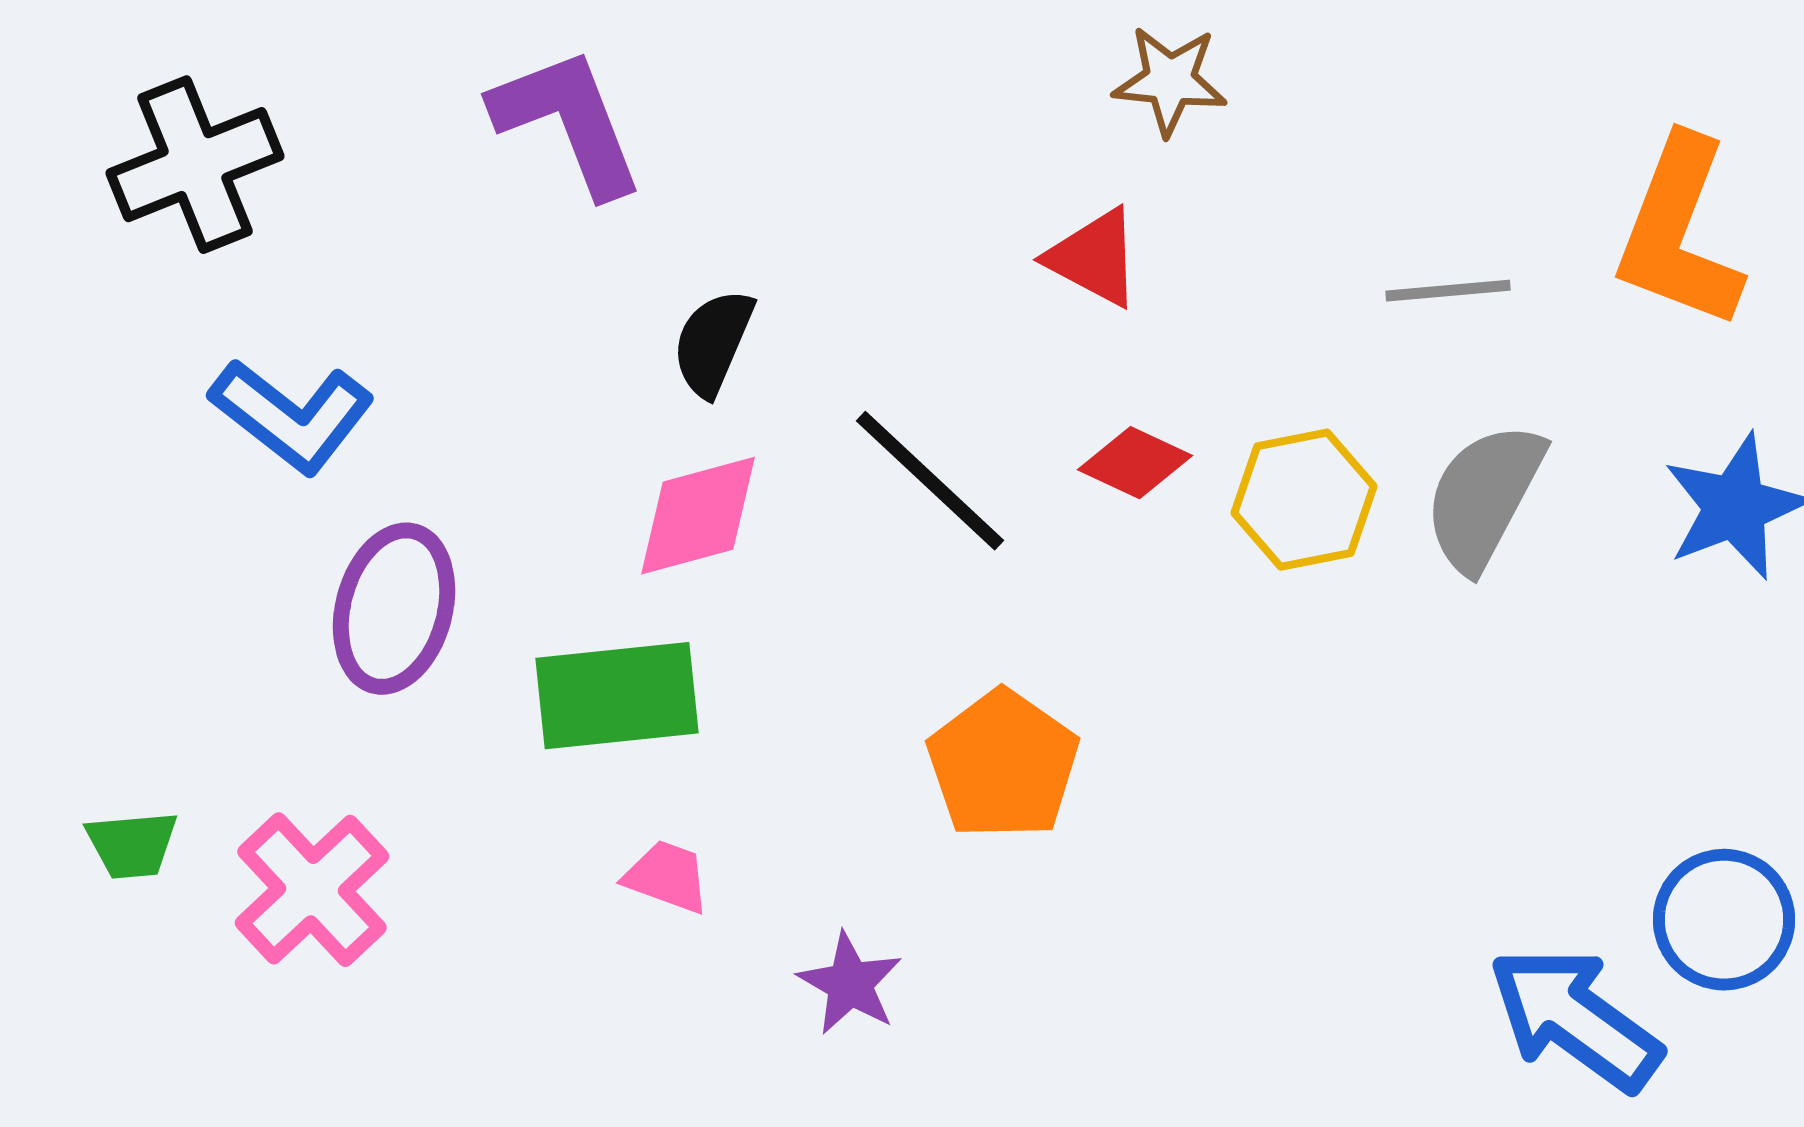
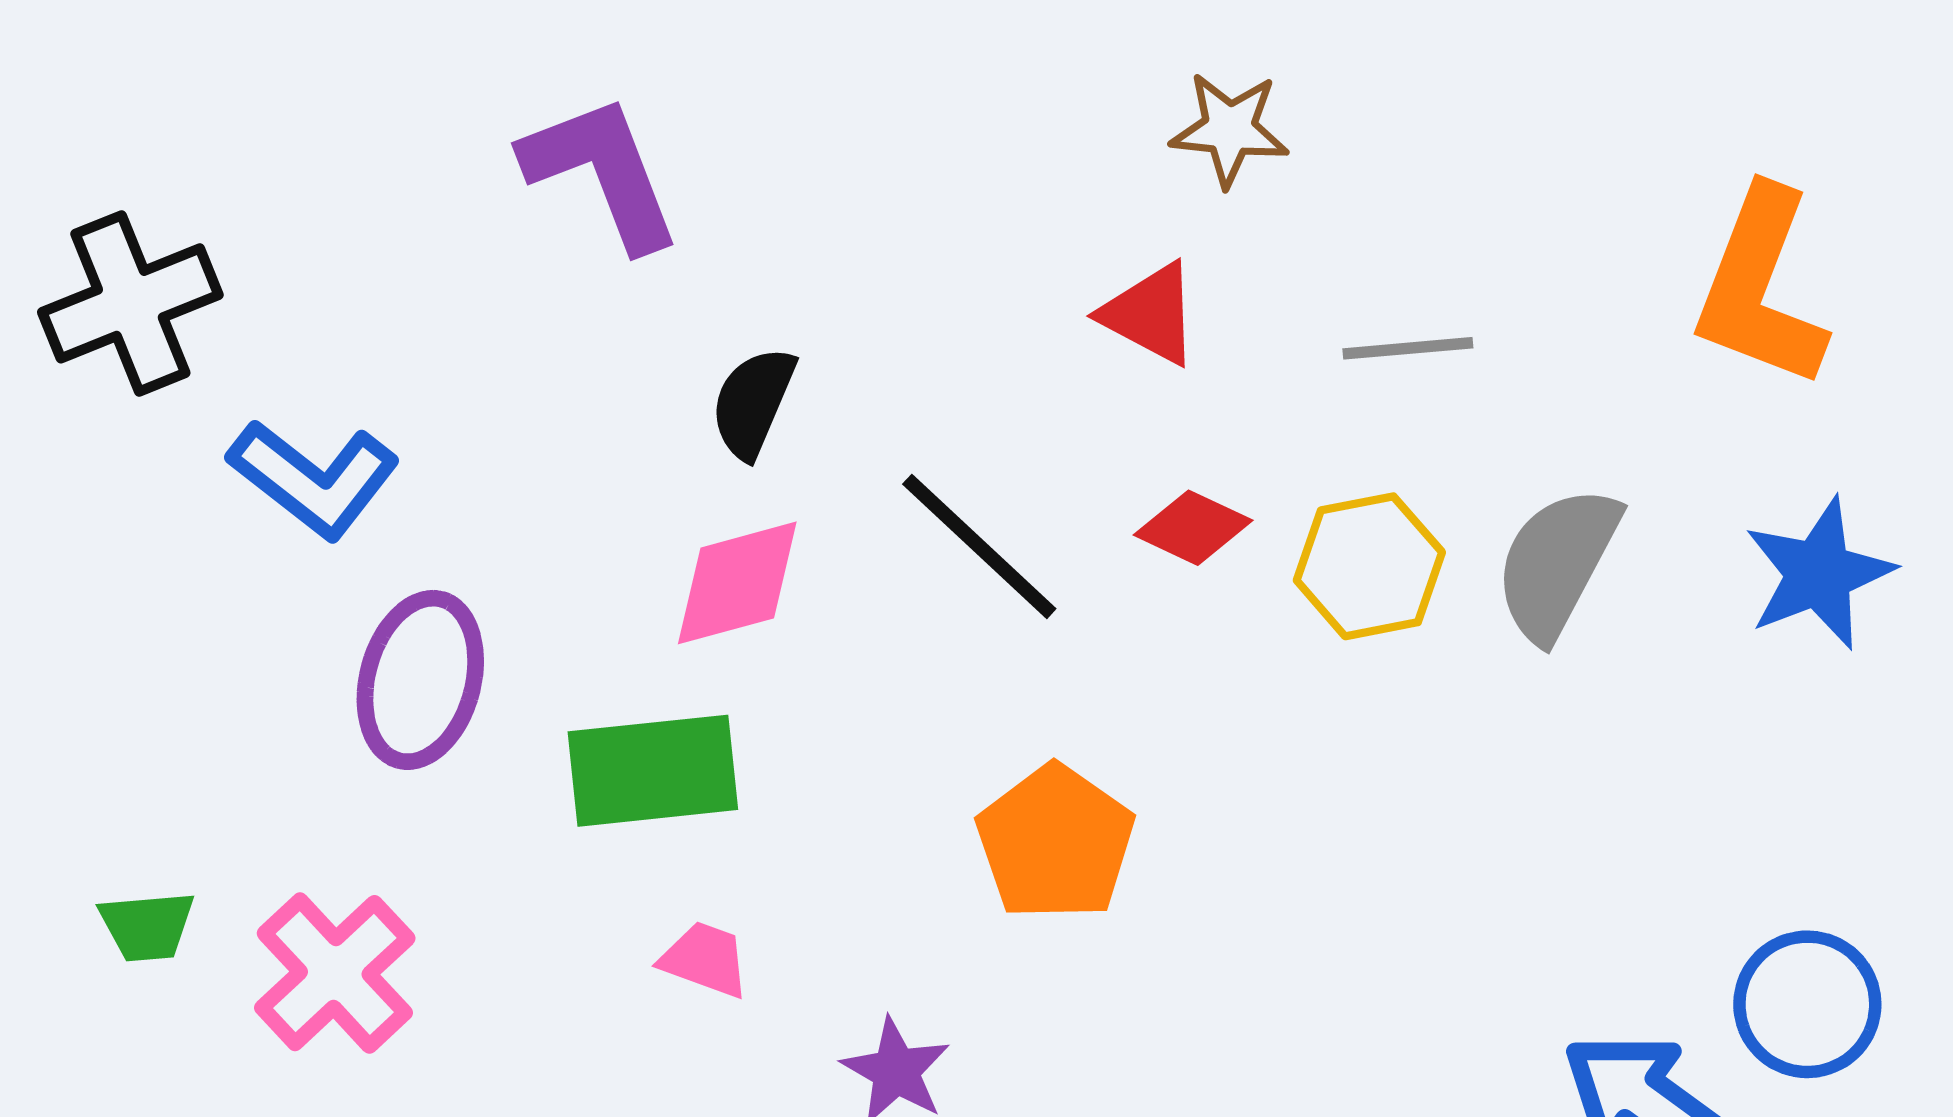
black cross: (195, 165) -> (130, 303), moved
gray line: (1448, 291) -> (1408, 348), moved

